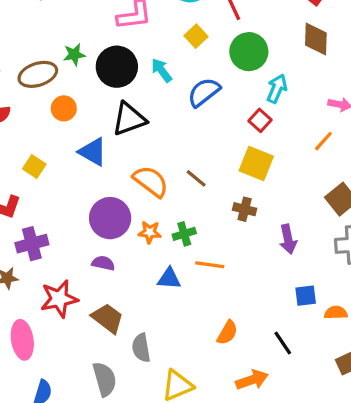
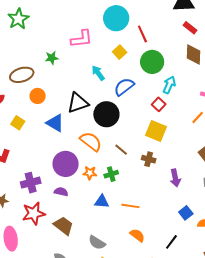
green star: (74, 55) -> (52, 58), moved
black circle: (117, 67) -> (106, 114), moved
yellow square: (34, 166) -> (18, 123), moved
brown line: (196, 178) -> (121, 150), moved
purple cross: (32, 244) -> (31, 183), moved
orange line: (210, 265) -> (130, 206), moved
blue square: (306, 296) -> (186, 213), turned -32
orange semicircle: (227, 333) -> (137, 235), turned -84
black line: (283, 343) -> (171, 242), turned 70
gray semicircle: (141, 348) -> (97, 243), moved, turned -48

